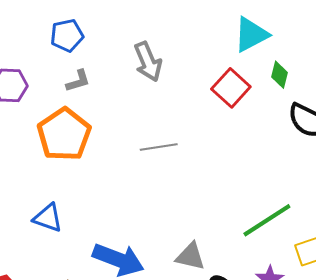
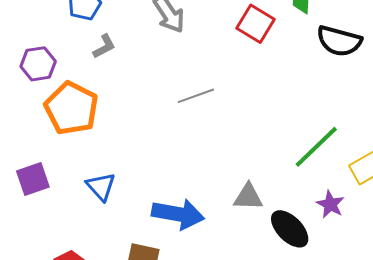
orange pentagon: (64, 134) -> (71, 108), moved
blue triangle: (48, 218) -> (101, 187), turned 40

